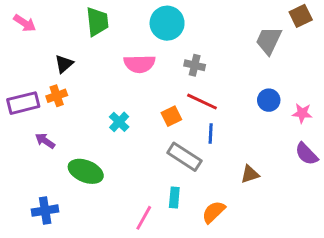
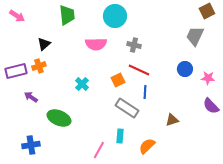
gray trapezoid: (269, 41) -> (195, 36), moved

